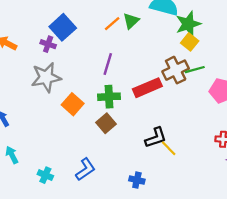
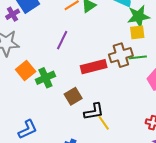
yellow square: (190, 42) -> (137, 32), turned 35
purple cross: (48, 44) -> (13, 14), turned 32
green cross: (109, 97) -> (45, 78), moved, turned -30
brown square: (106, 123) -> (73, 96), moved

